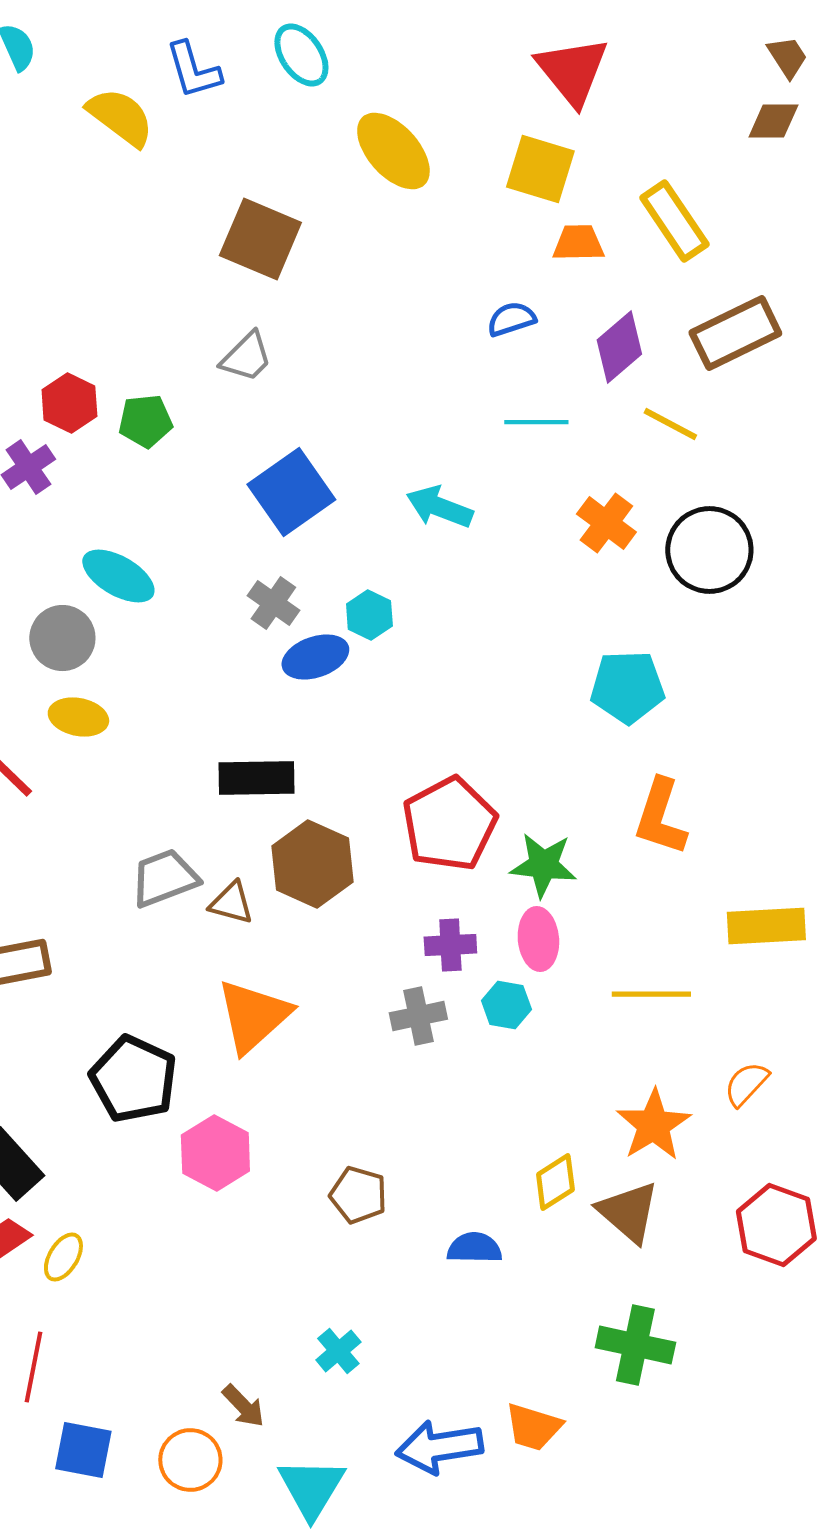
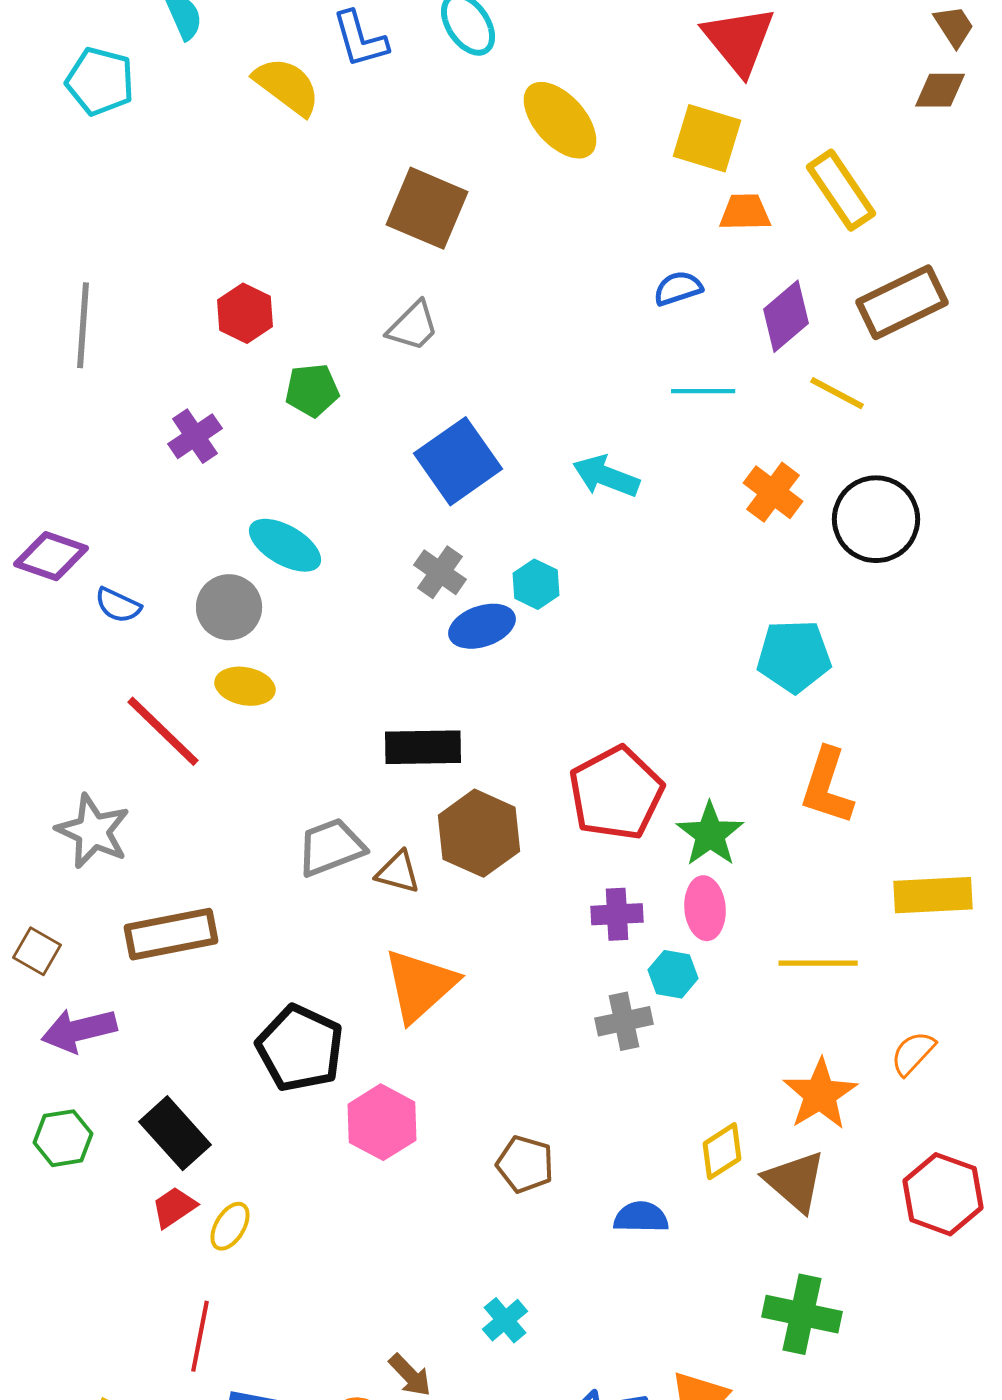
red hexagon: (69, 403) -> (245, 313), moved
green star: (543, 865) -> (710, 834), turned 30
gray cross: (418, 1016) -> (624, 1021), moved

